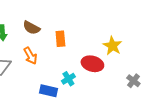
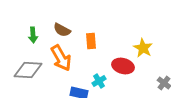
orange arrow: (30, 56) -> (61, 58), size x1.5

